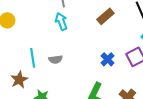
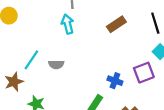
cyan line: (33, 58) -> (31, 60), turned 36
blue cross: (108, 59) -> (115, 81), moved, turned -32

